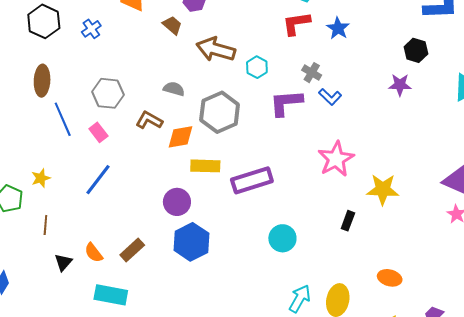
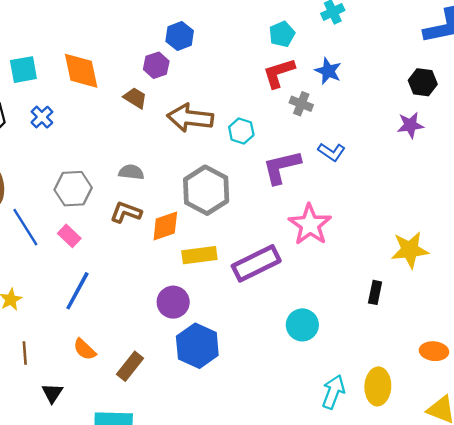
gray cross: (312, 73) -> (301, 104), moved
gray semicircle: (174, 89) -> (131, 172), moved
pink star: (336, 159) -> (310, 225), moved
orange semicircle: (94, 253) -> (85, 349), moved

